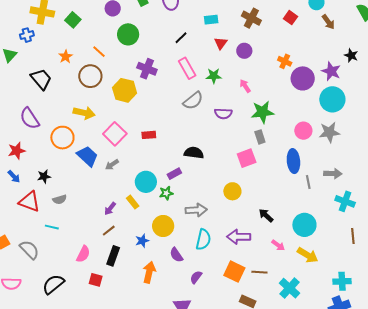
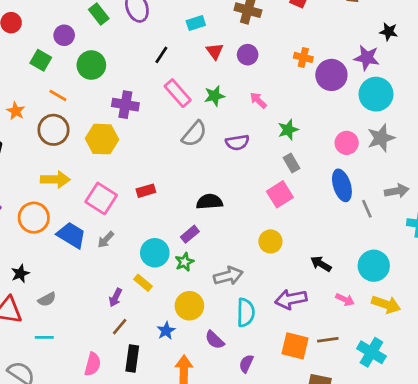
green square: (73, 20) -> (41, 60), moved
green star: (262, 112) -> (288, 130), size x0.7

